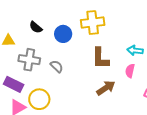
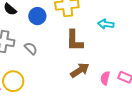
cyan arrow: (135, 50) -> (106, 24), moved
pink semicircle: (130, 71) -> (105, 78), moved

